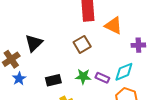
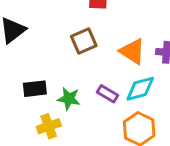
orange triangle: (113, 25) -> (132, 51), moved
green star: (83, 77) -> (69, 99), moved

